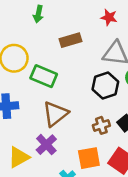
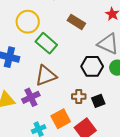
brown rectangle: (70, 40) -> (76, 22), turned 30
orange square: (89, 158) -> (61, 119), turned -36

